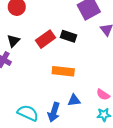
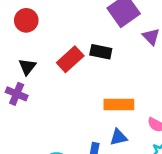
orange rectangle: (63, 71) -> (119, 104), moved

